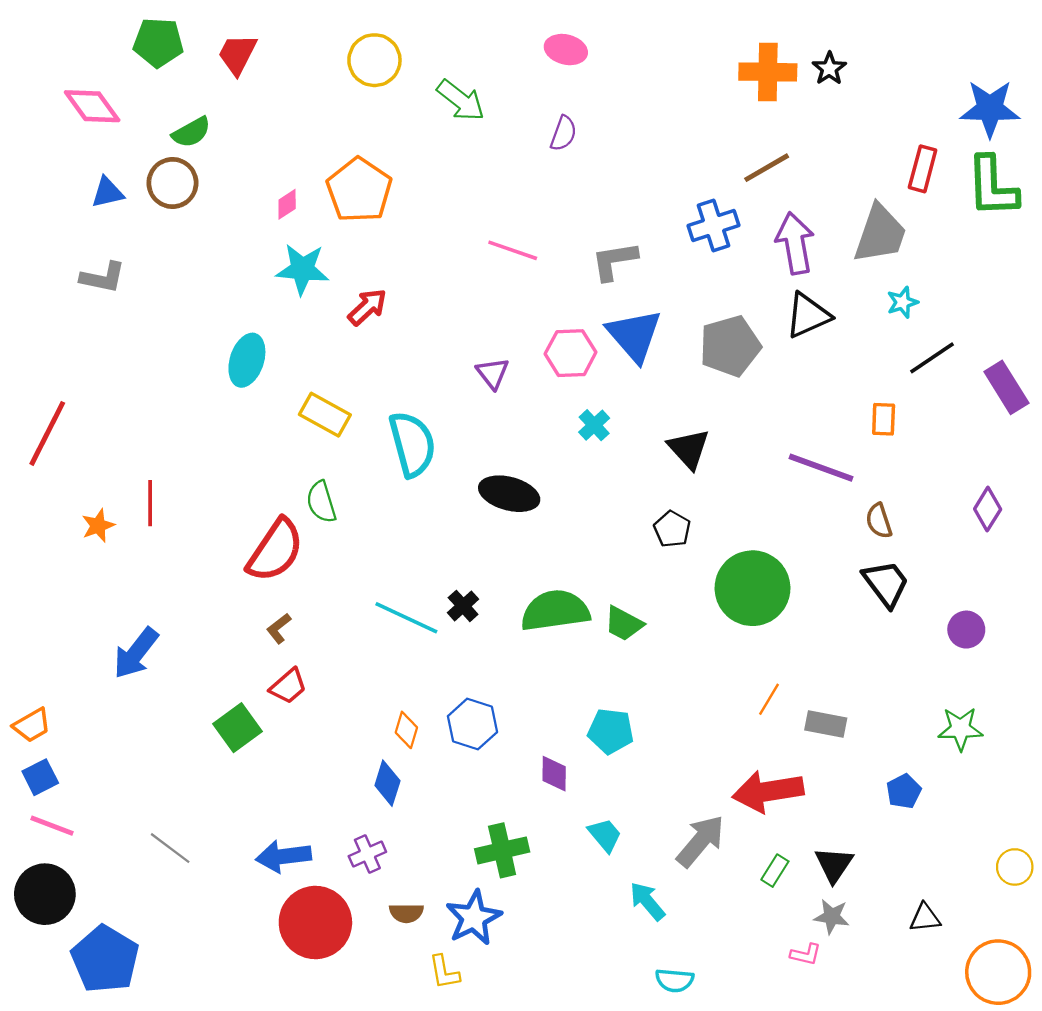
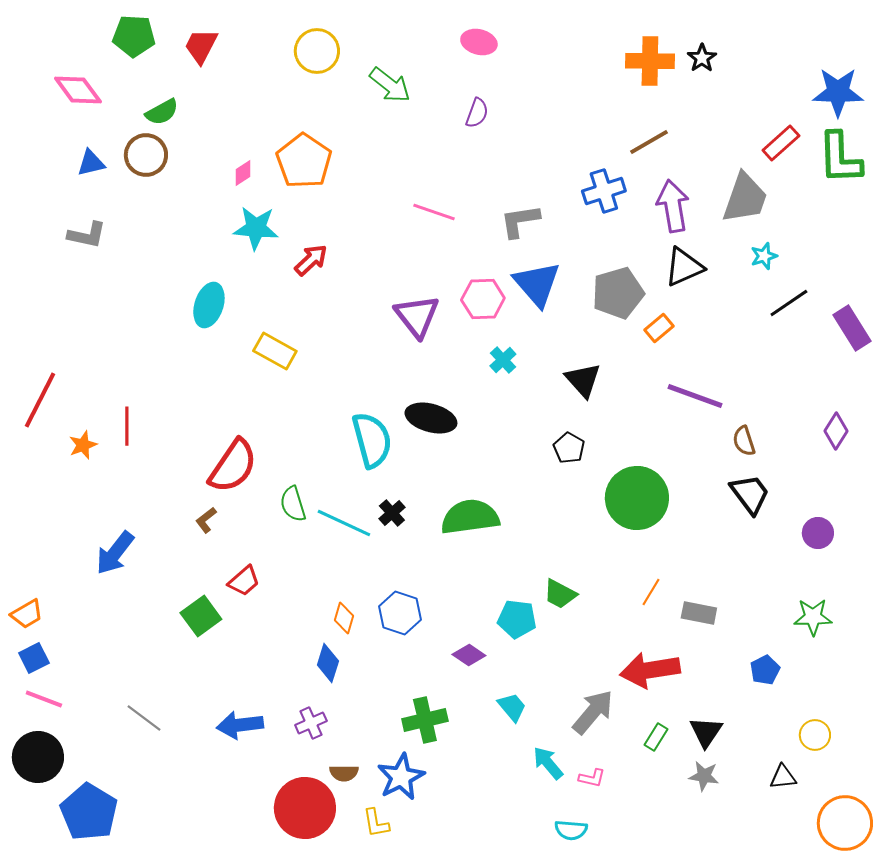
red rectangle: (923, 169) -> (781, 143), turned 33
purple triangle: (493, 373) -> (417, 316), size x1.6
orange rectangle: (884, 419) -> (659, 328), moved, turned 48
red line: (47, 433) -> (40, 400), moved
cyan semicircle: (412, 444) -> (372, 440), moved
green semicircle: (321, 502) -> (293, 504), moved
green trapezoid: (624, 624) -> (560, 594), moved
brown L-shape: (279, 628) -> (206, 520), moved
purple diamond: (554, 774) -> (469, 655), turned -56
yellow circle: (1015, 867) -> (815, 735), moved
red circle: (315, 922) -> (305, 808), moved
pink L-shape: (806, 954) -> (592, 778), moved

